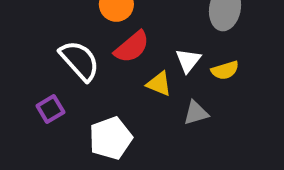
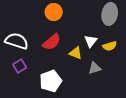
red semicircle: (132, 47) -> (52, 42), moved
white semicircle: (80, 61) -> (17, 41), moved, turned -30

